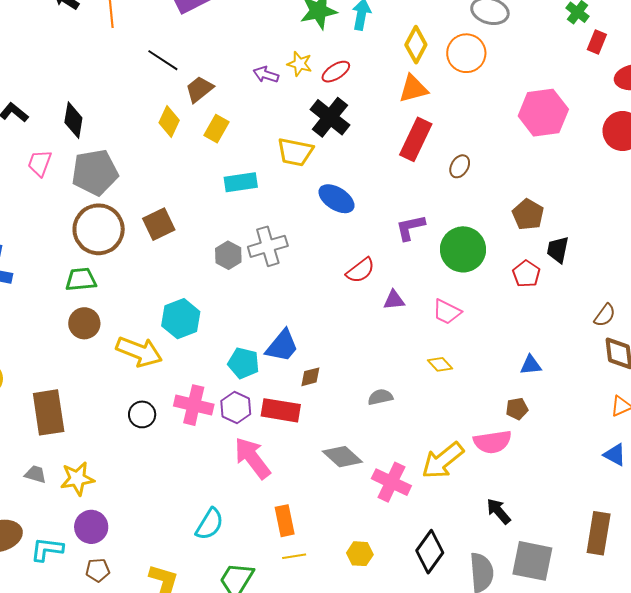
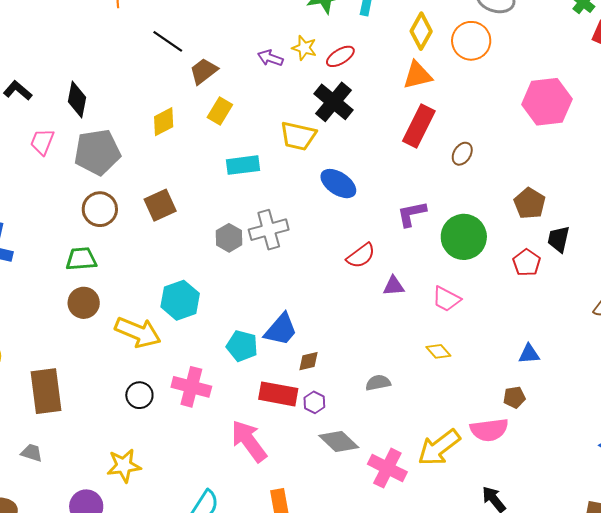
yellow diamond: (169, 122) -> (164, 122), moved, turned 36
brown circle: (99, 229) -> (100, 209), size x0.7
purple hexagon: (236, 407) -> (314, 402), moved, size x0.7
yellow star: (77, 479) -> (124, 466), moved

